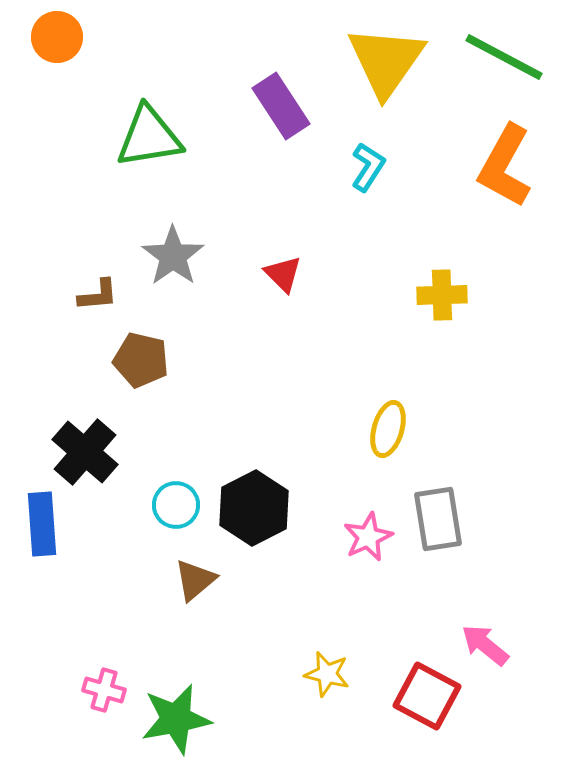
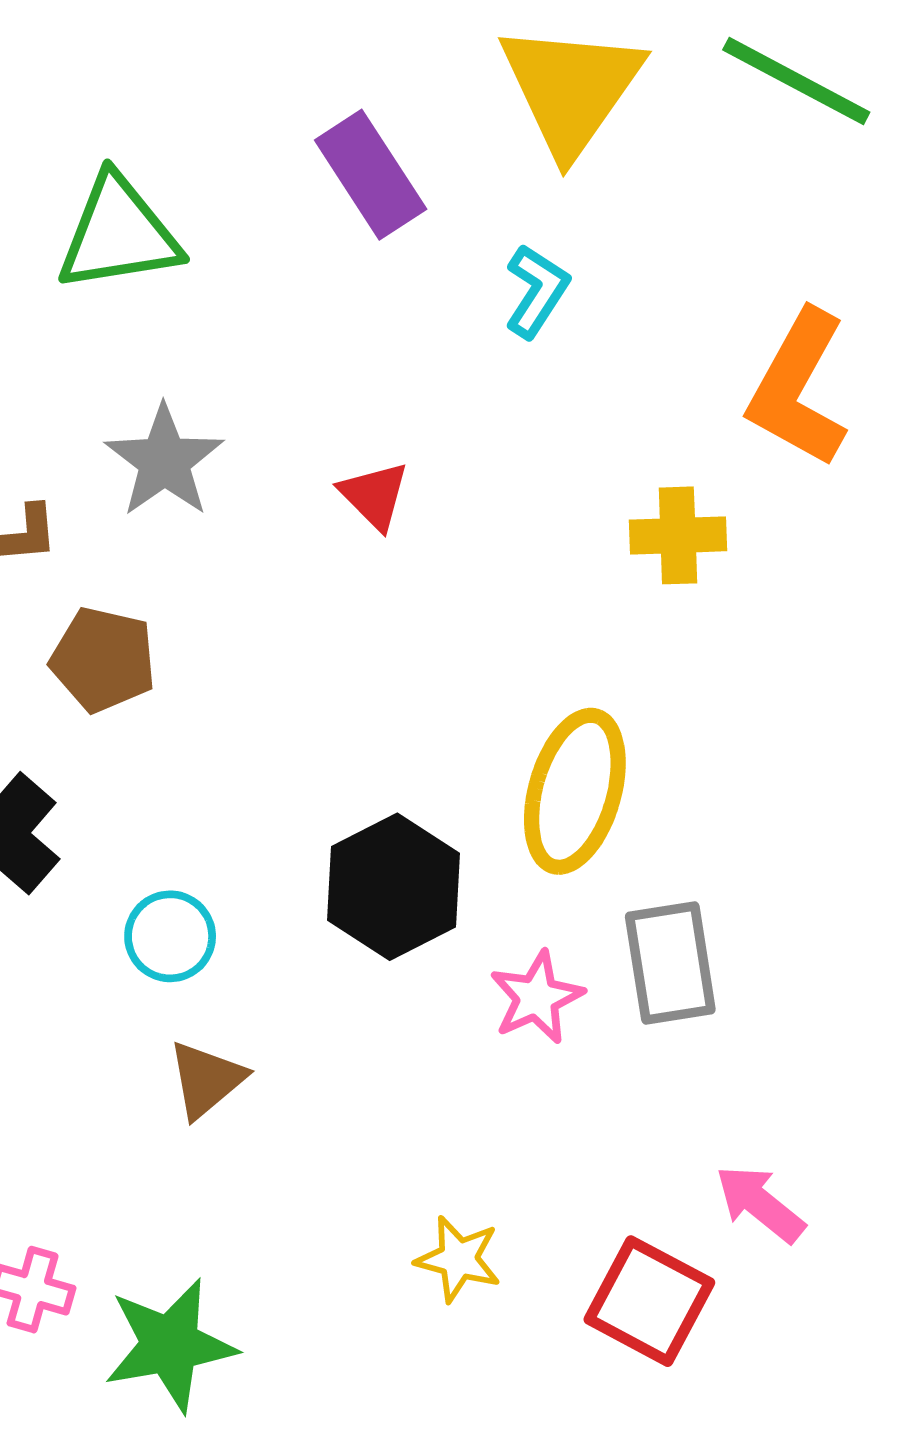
orange L-shape: (505, 166) -> (798, 388), moved
yellow ellipse: (388, 429) -> (575, 791), size x1.5
black hexagon: (254, 508) -> (393, 887), moved

